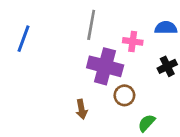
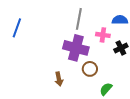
gray line: (91, 25) -> (79, 19), moved
pink cross: (133, 41) -> (103, 35), moved

